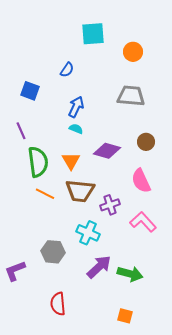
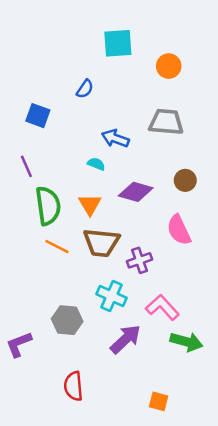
blue arrow: (76, 107) -> (115, 138), moved, turned -95
pink L-shape: (143, 222) -> (162, 307), moved
green arrow: (130, 274) -> (186, 342), moved

